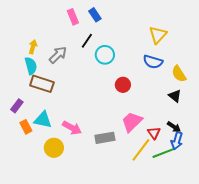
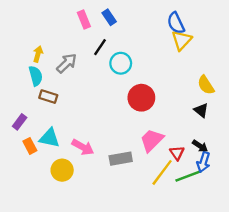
blue semicircle: (153, 62) -> (176, 23), moved, turned 48
brown rectangle: (42, 84) -> (48, 97), size x0.7
red circle: (123, 85) -> (141, 98), size x1.5

